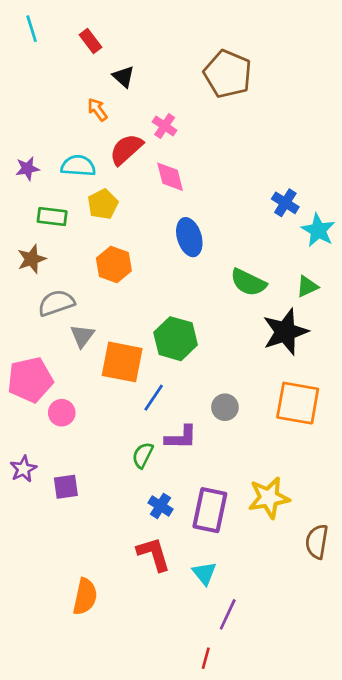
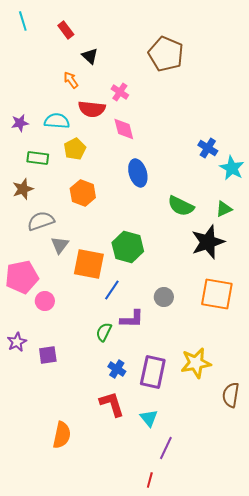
red semicircle: (126, 149) -> (92, 109), turned -132

